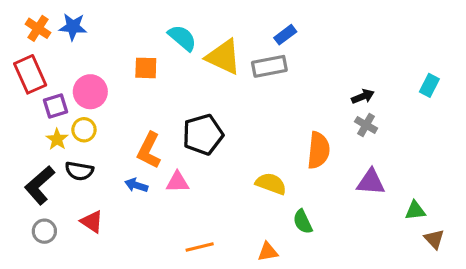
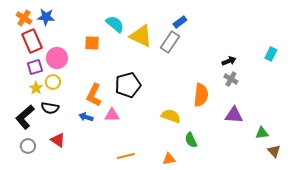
gray rectangle: (269, 66) -> (170, 42), turned -45
red rectangle: (30, 74) -> (32, 41), moved

